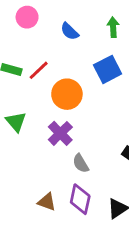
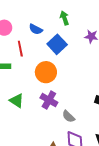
blue square: (108, 69) -> (57, 44), moved
red line: (39, 70) -> (20, 49), moved, turned -42

